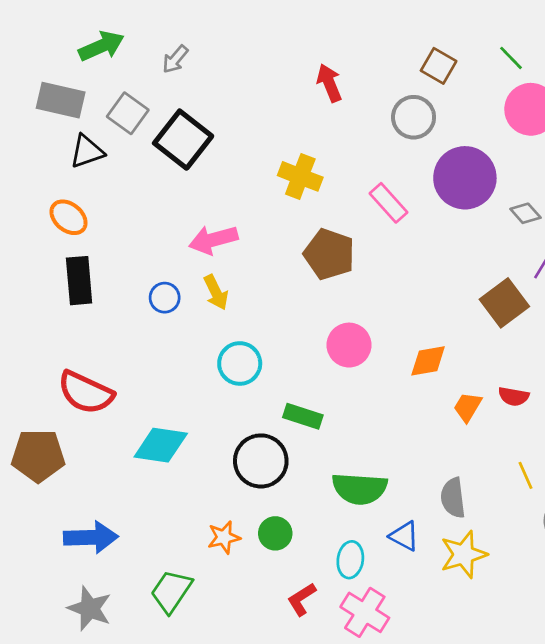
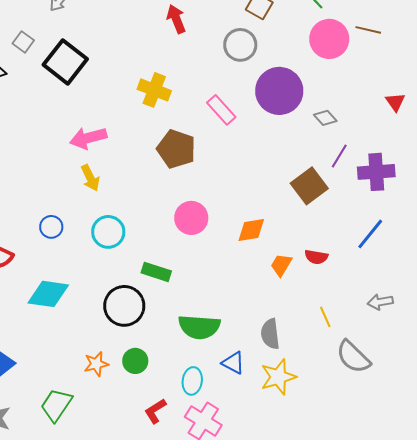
gray square: (128, 113) -> (23, 42), size x0.7
blue circle: (165, 298) -> (51, 227), moved

